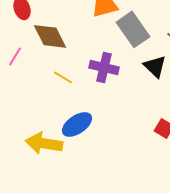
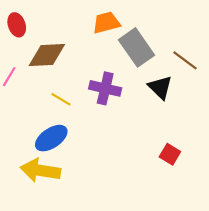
brown diamond: (50, 36) -> (47, 55), turned -66
blue ellipse: (77, 124) -> (51, 138), moved

